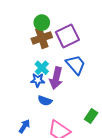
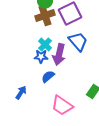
blue semicircle: (45, 101) -> (48, 76), turned 120
blue arrow: (24, 126) -> (21, 92), moved

